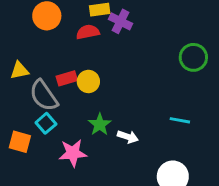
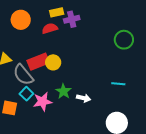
purple cross: (120, 21) -> (72, 19), turned -35
red rectangle: (67, 78) -> (38, 62), size x1.5
pink star: (73, 153) -> (43, 102), moved

